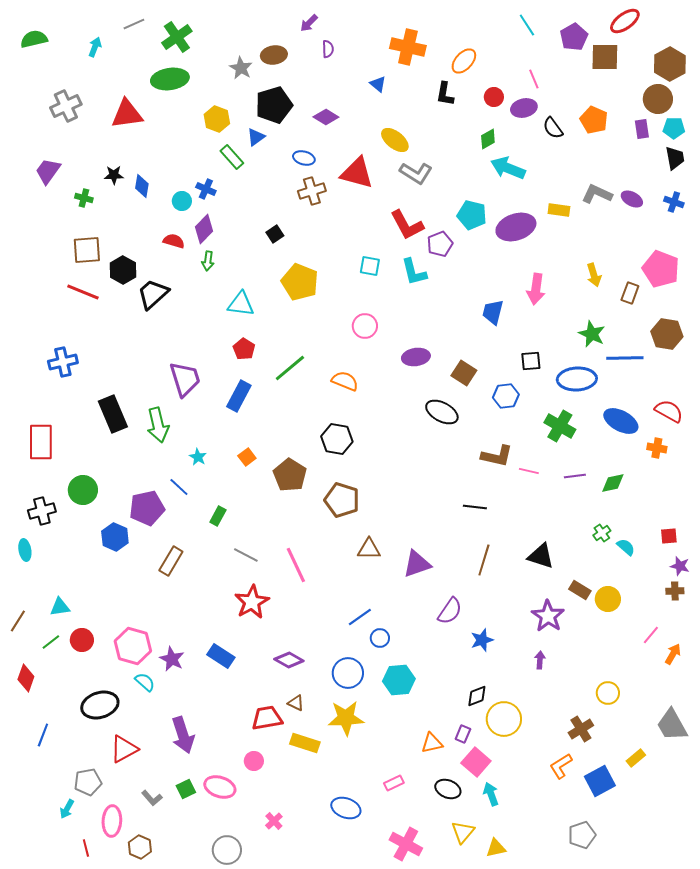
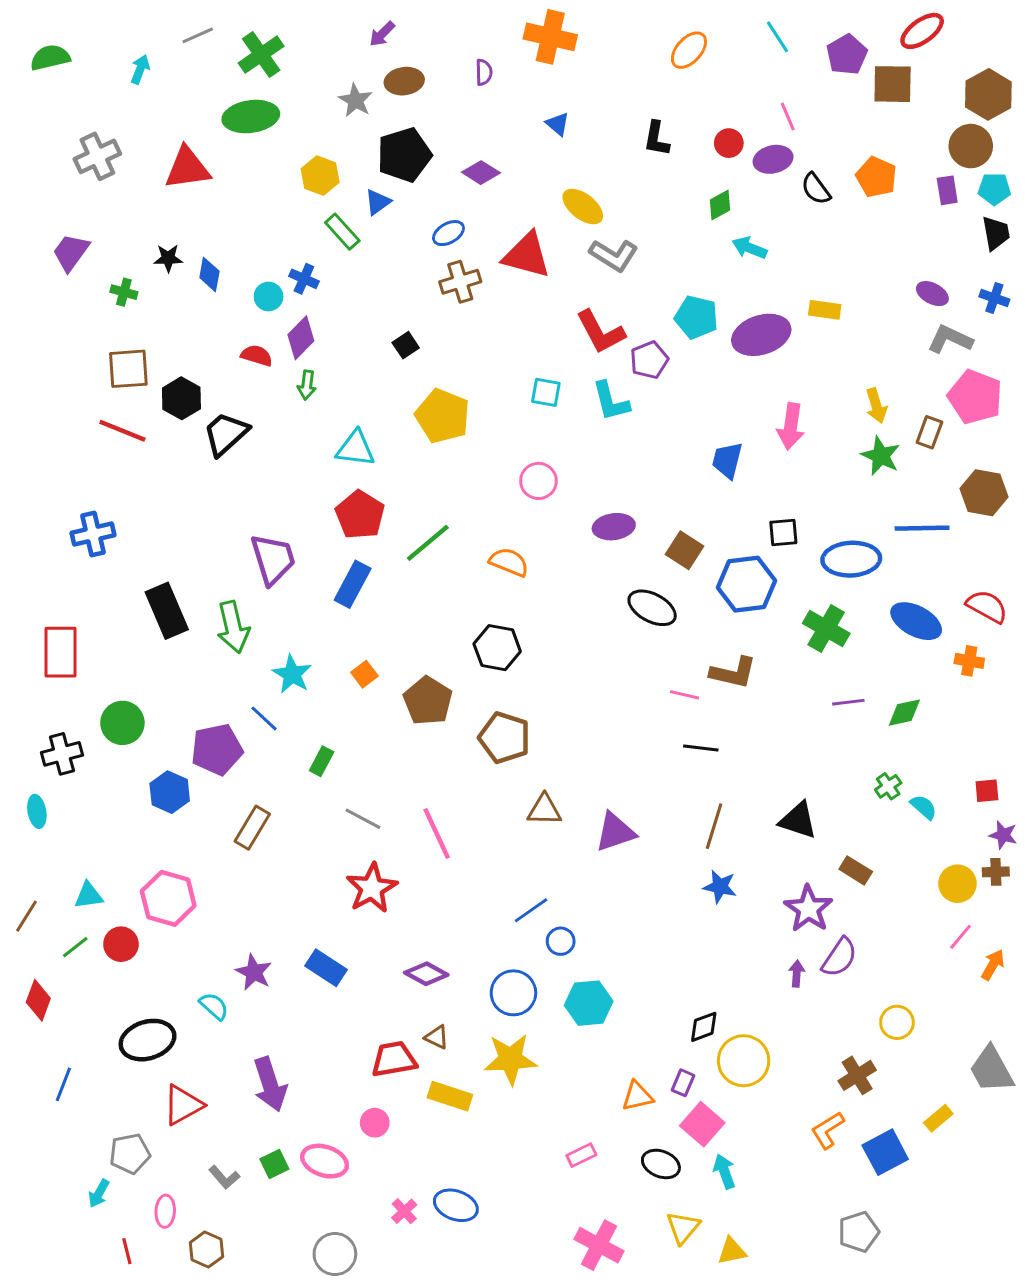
purple arrow: (309, 23) -> (382, 34), moved
orange cross: (408, 47) -> (550, 37), moved
orange ellipse: (464, 61) -> (689, 50), moved
blue ellipse: (304, 158) -> (448, 233), turned -45
cyan arrow: (508, 168) -> (749, 248), size x0.7
gray L-shape: (597, 194) -> (950, 339), moved
green star: (592, 334) -> (881, 456), moved
red pentagon: (244, 349) -> (360, 515), size x1.5
blue hexagon: (506, 396) -> (746, 584), size x1.5
cyan star: (198, 457) -> (292, 674), size x1.5
pink line: (529, 471) -> (685, 695), moved
yellow circle: (608, 599) -> (957, 884), moved
purple semicircle: (450, 611) -> (839, 957), moved
blue star: (482, 640) -> (720, 887), moved, turned 30
pink hexagon: (133, 646) -> (168, 898), moved
blue ellipse: (346, 808) -> (456, 1205), moved
pink ellipse: (112, 821) -> (165, 1211), size x0.7

